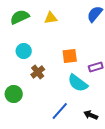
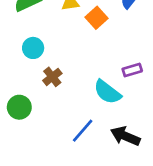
orange square: (70, 56) -> (96, 18), moved, turned -35
black arrow: (91, 115) -> (125, 136), size x1.5

